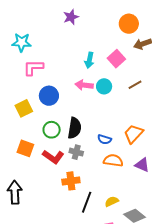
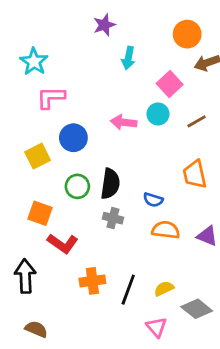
cyan star: (22, 42) -> (34, 62), turned 30
cyan arrow: (89, 60) -> (128, 58), moved
cyan circle: (104, 86) -> (158, 114), moved
orange trapezoid: (133, 134) -> (195, 174), moved, turned -55
red L-shape: (53, 157) -> (63, 244), moved
orange cross: (71, 181) -> (92, 281), moved

